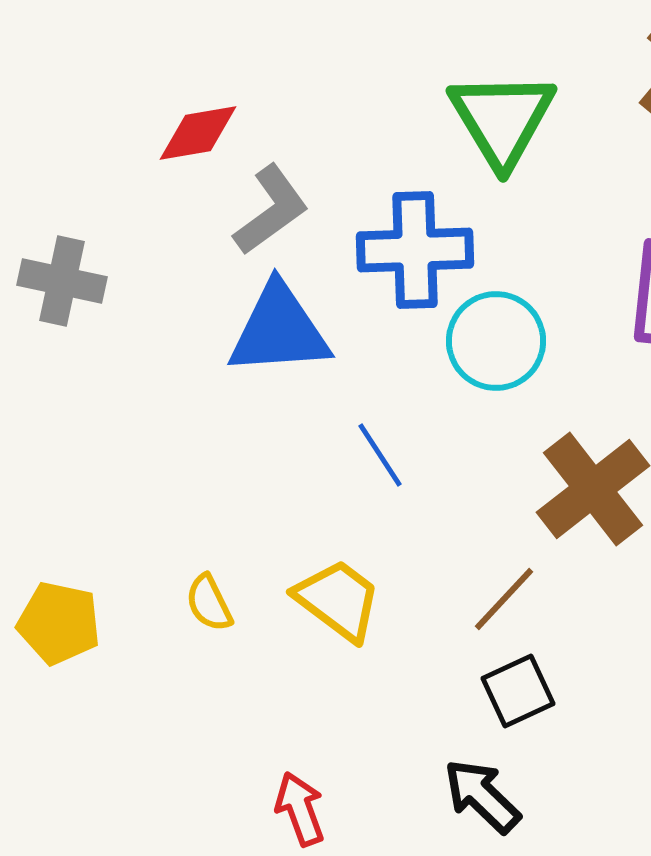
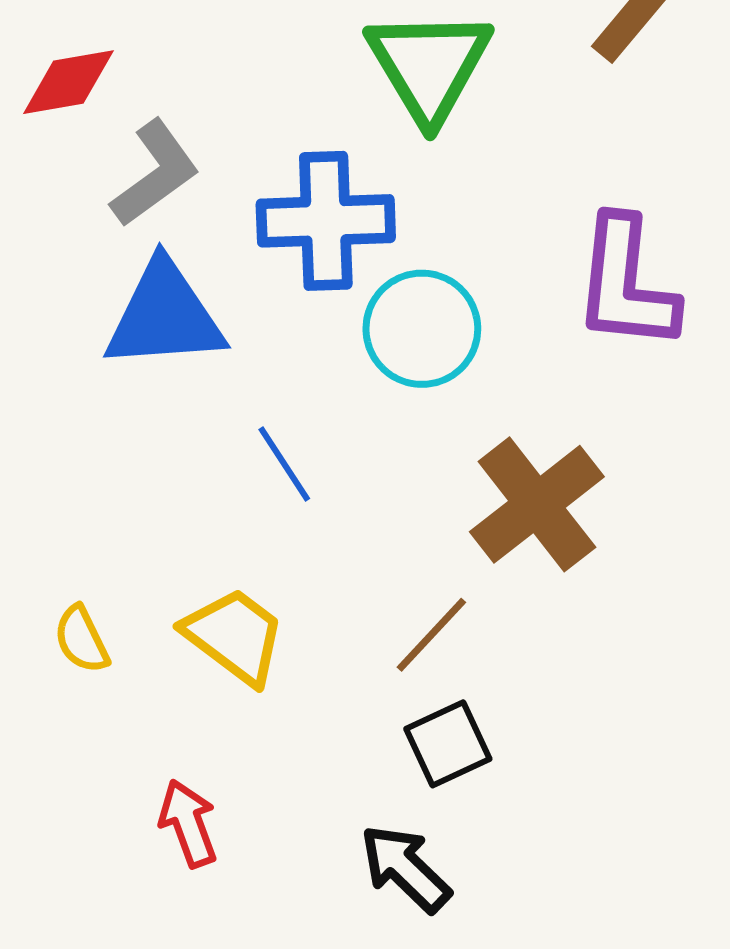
red arrow: (300, 809) -> (188, 823), moved

